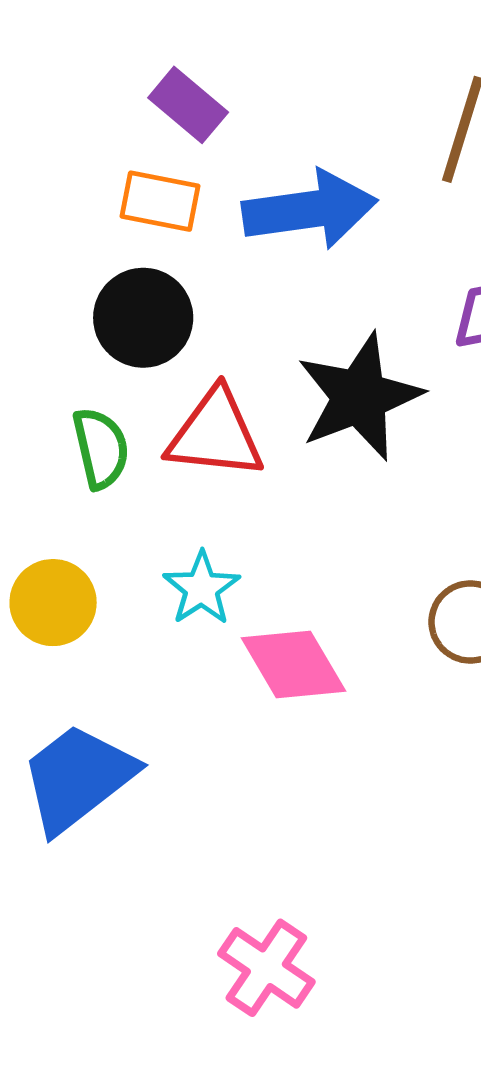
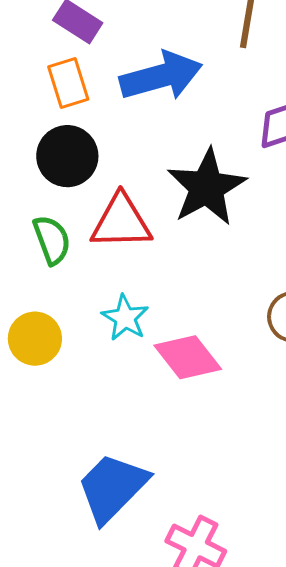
orange rectangle: (160, 201) -> (68, 83), turned 69
blue trapezoid: (78, 778) -> (112, 488), moved

